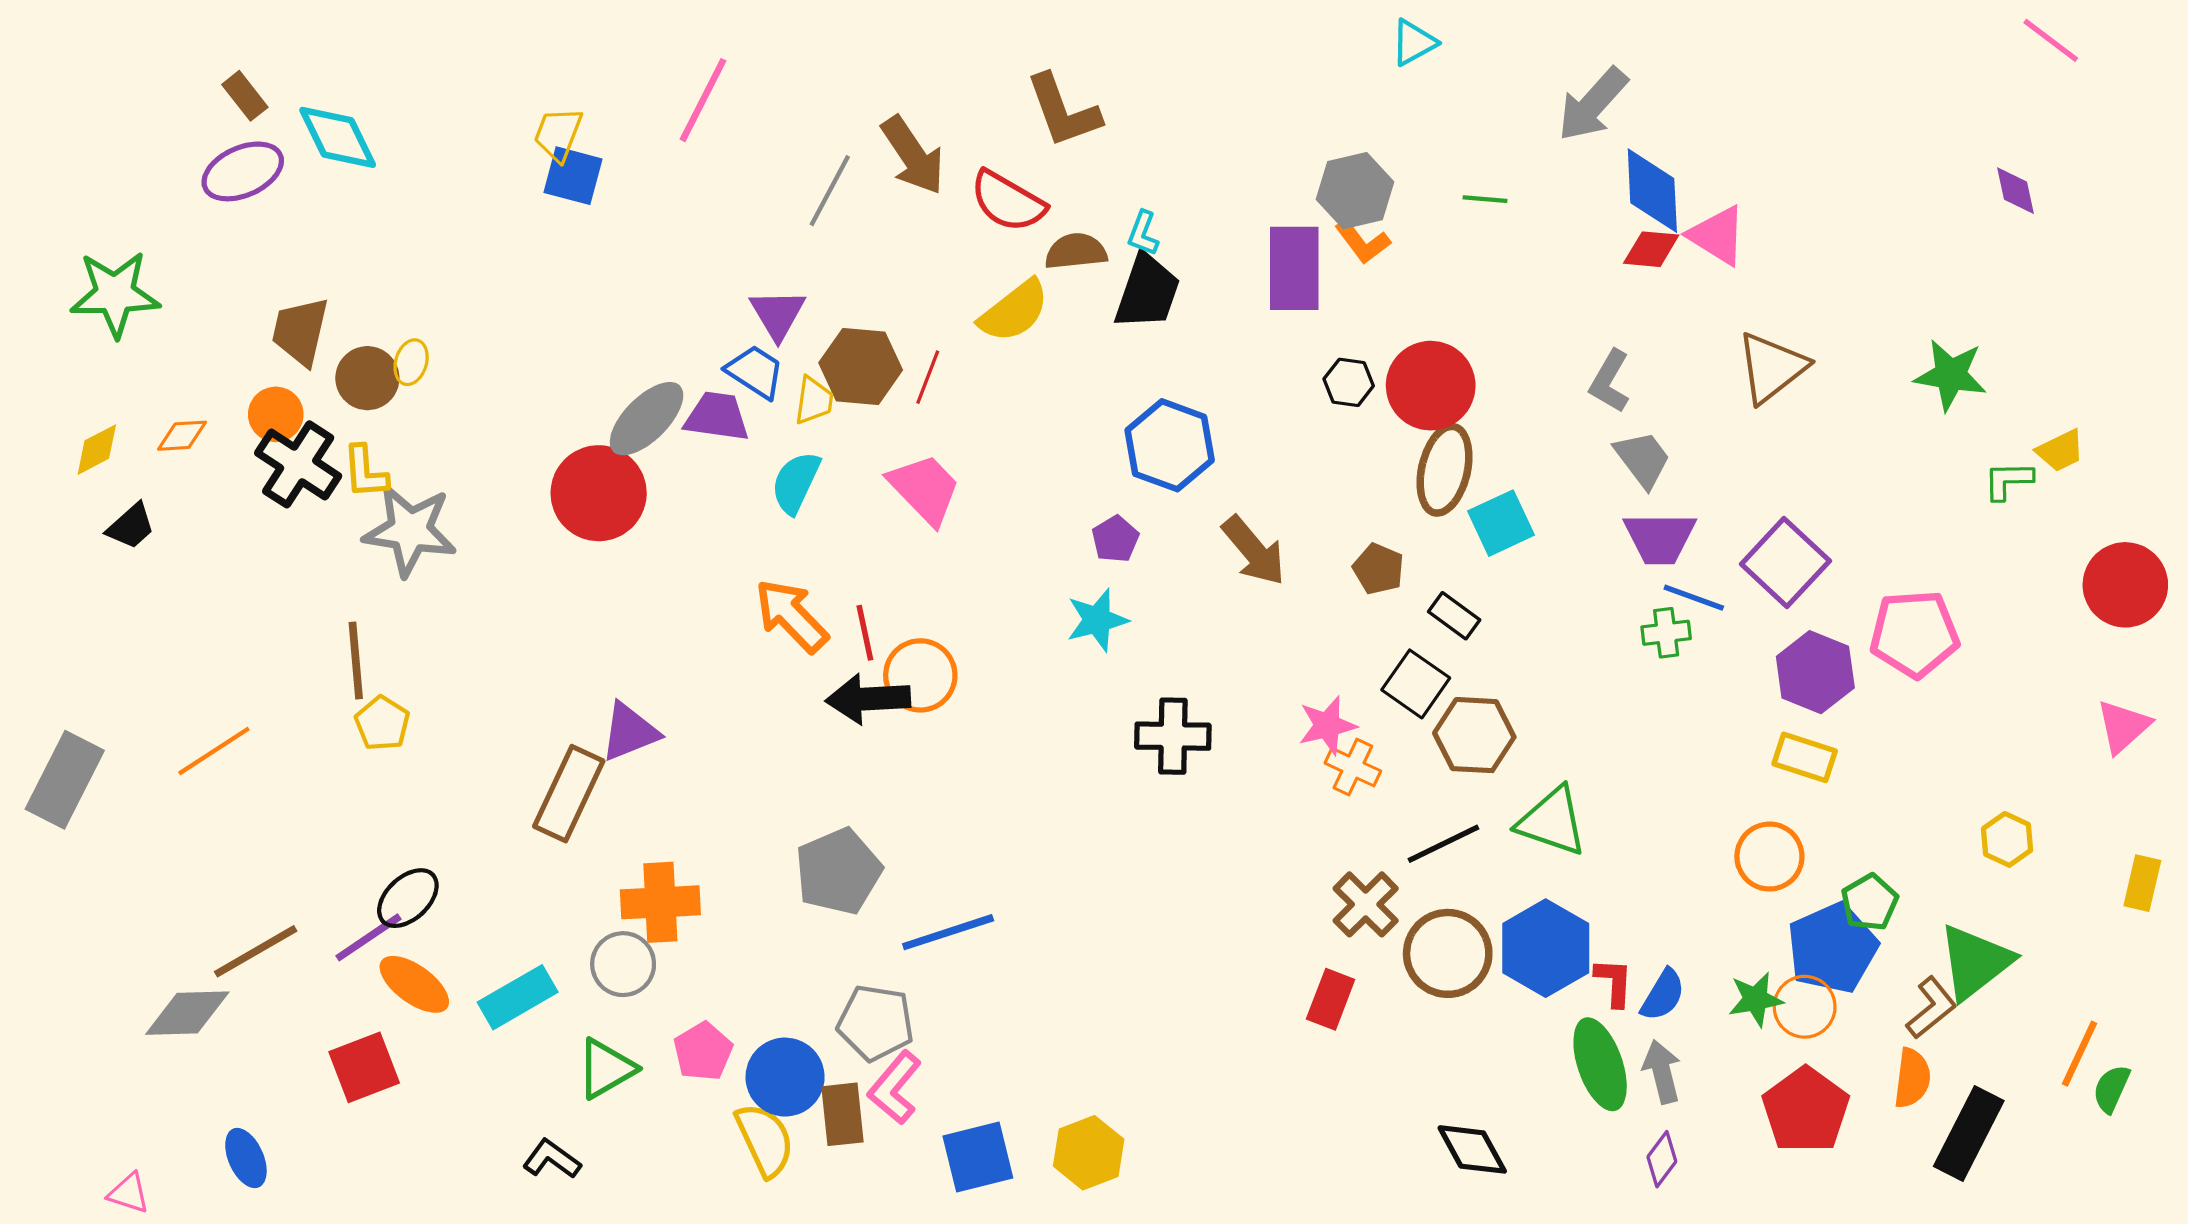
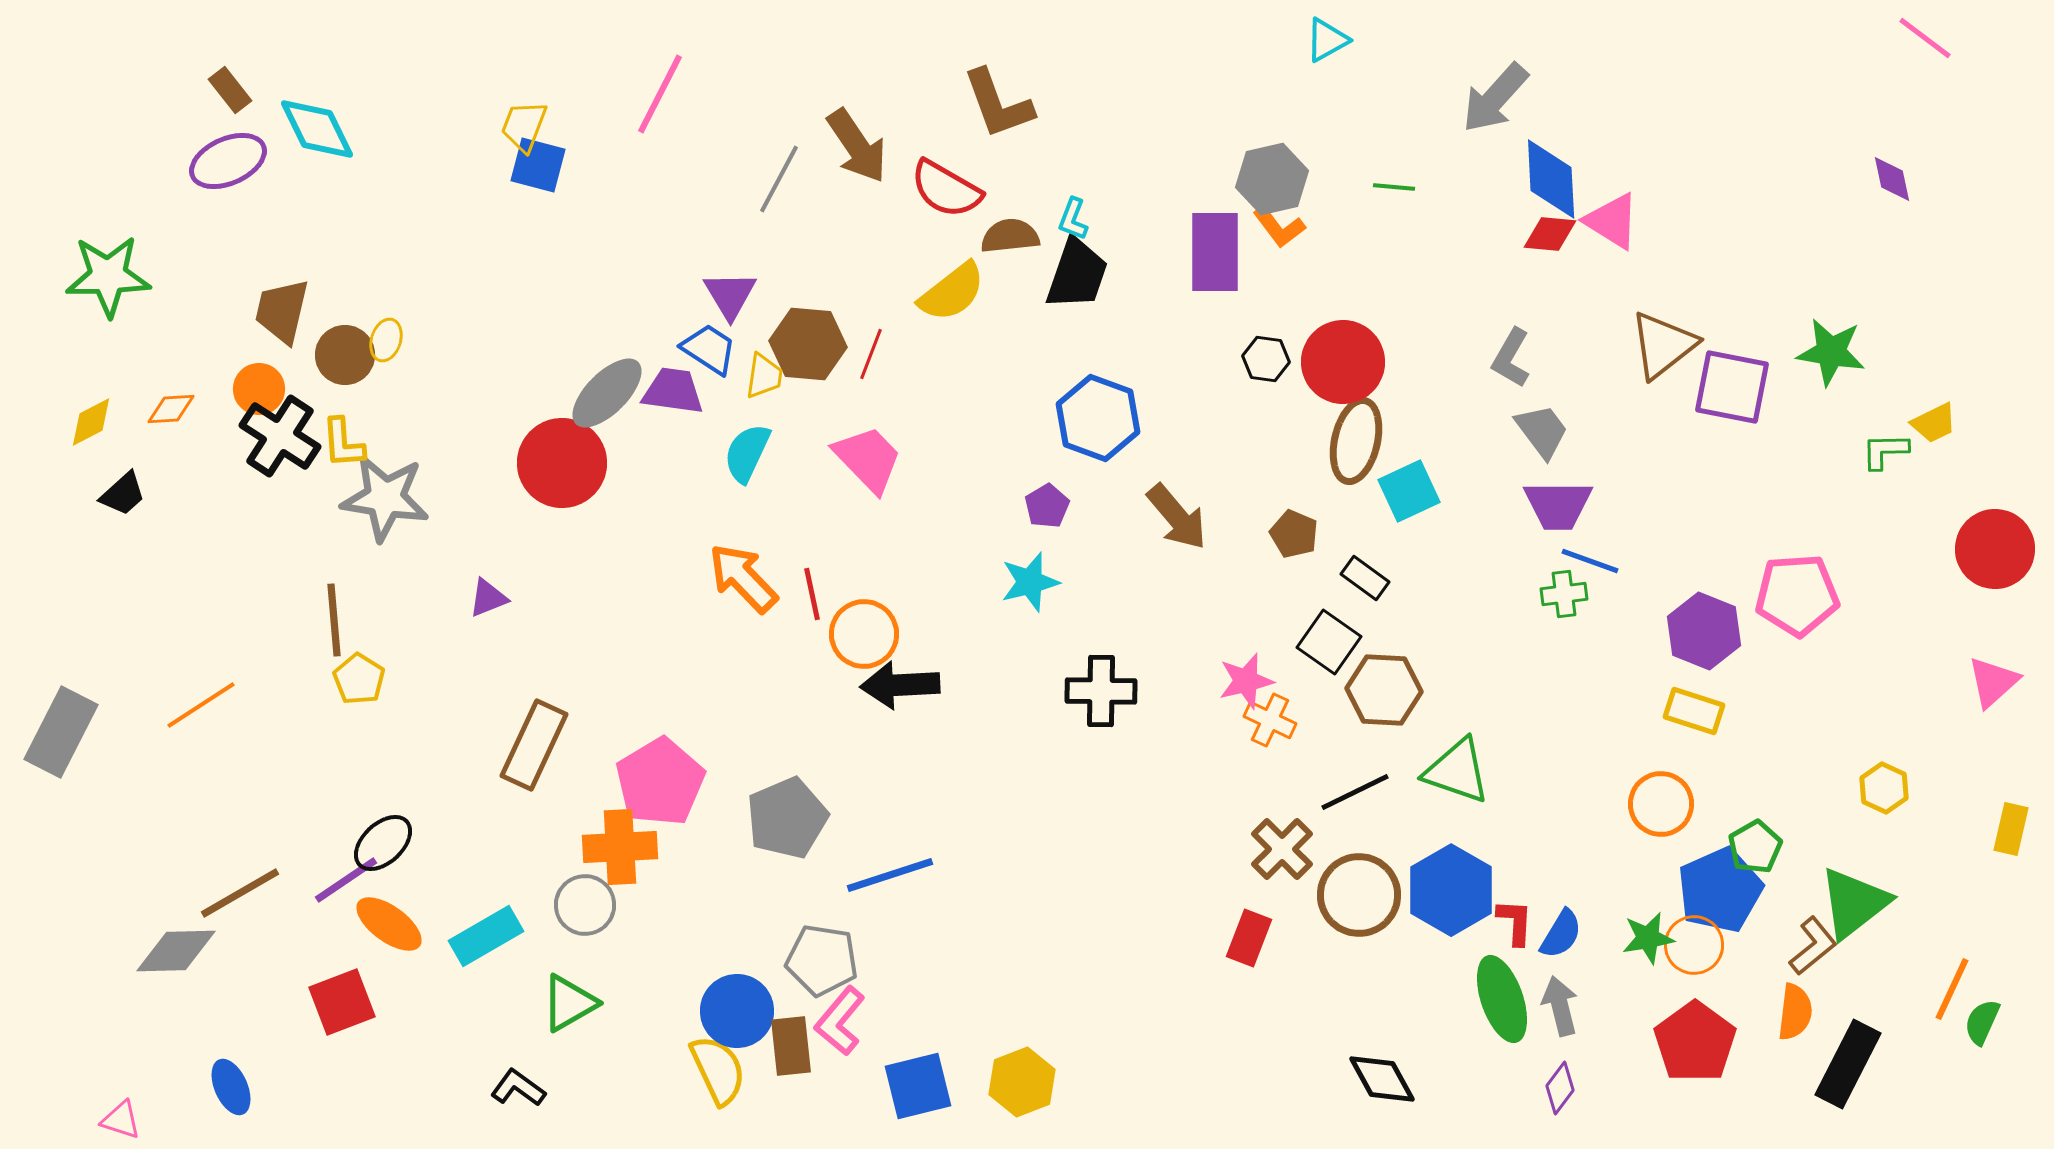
purple square: (1785, 562) -> (1732, 387), moved, turned -32
black arrow: (868, 699) -> (900, 685), moved
purple triangle: (629, 732) -> (488, 598), moved, size x0.7
pink pentagon: (703, 1051) -> (660, 782), moved, size x1.6

